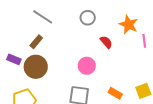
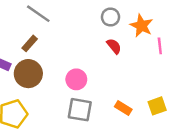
gray circle: (88, 18) -> (110, 17), moved
pink circle: (87, 66) -> (76, 79), moved

